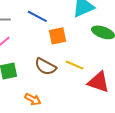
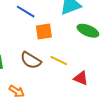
red triangle: (99, 82) -> (81, 78), size x0.7

